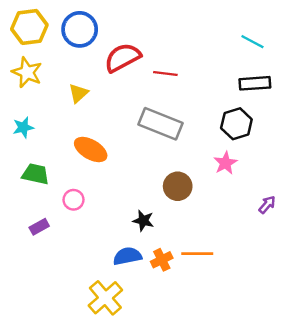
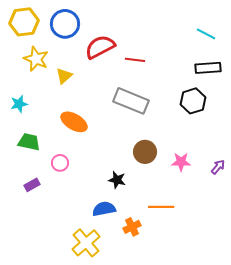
yellow star: (27, 72) -> (36, 59), moved
pink star: (225, 163) -> (181, 162), moved, turned 30
orange cross: (162, 260) -> (132, 227), moved

